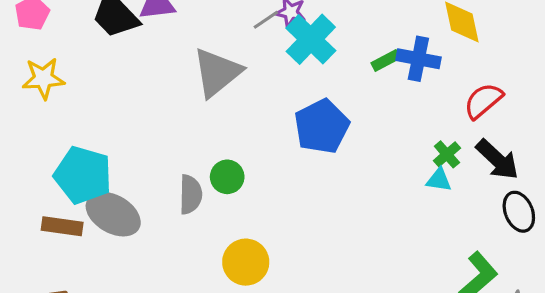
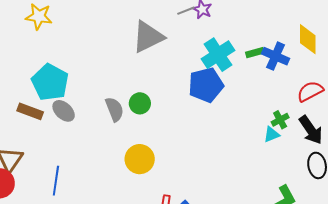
cyan cross: (311, 39) -> (218, 55), moved
cyan triangle: (439, 180) -> (272, 135), turned -42
gray semicircle: (190, 194) -> (115, 109), turned -35
gray ellipse: (113, 214) -> (64, 111), size x0.7

